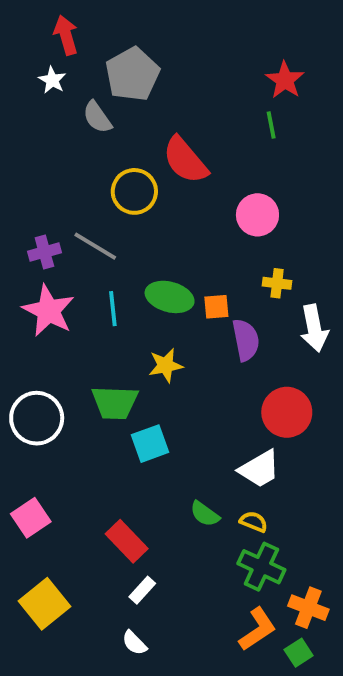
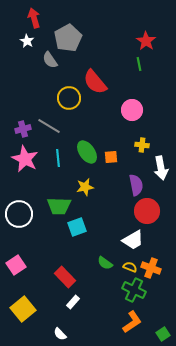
green ellipse: (170, 297) -> (87, 152), turned 40
purple semicircle: (246, 340) -> (136, 185), moved
orange cross: (308, 608) -> (151, 268), moved
white semicircle: (134, 643) -> (60, 334), moved
green square: (299, 653) -> (163, 334), moved

